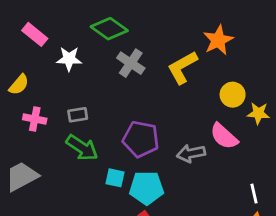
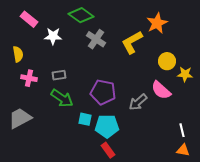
yellow semicircle: (19, 85) -> (18, 54), turned -49
gray arrow: (191, 153) -> (138, 102), turned -30

